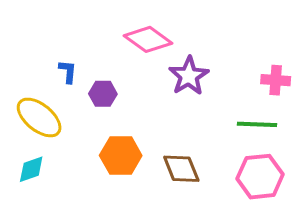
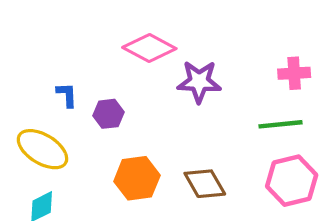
purple star: (189, 76) -> (199, 82), turned -30

